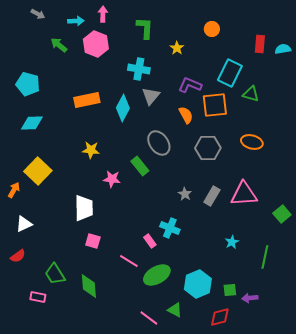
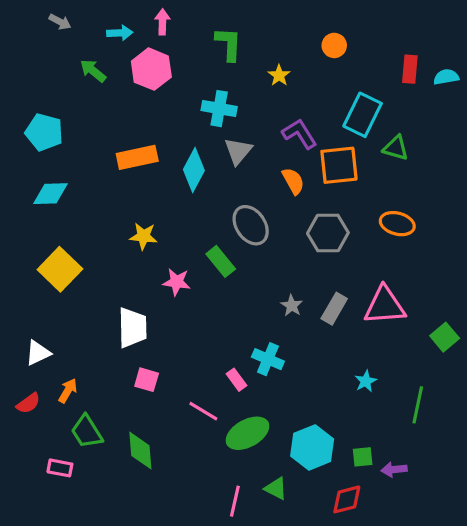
purple L-shape: (190, 85) -> (300, 134), turned 35
orange arrow: (14, 190) -> (68, 391), moved
pink line: (149, 318) -> (235, 501), turned 66

